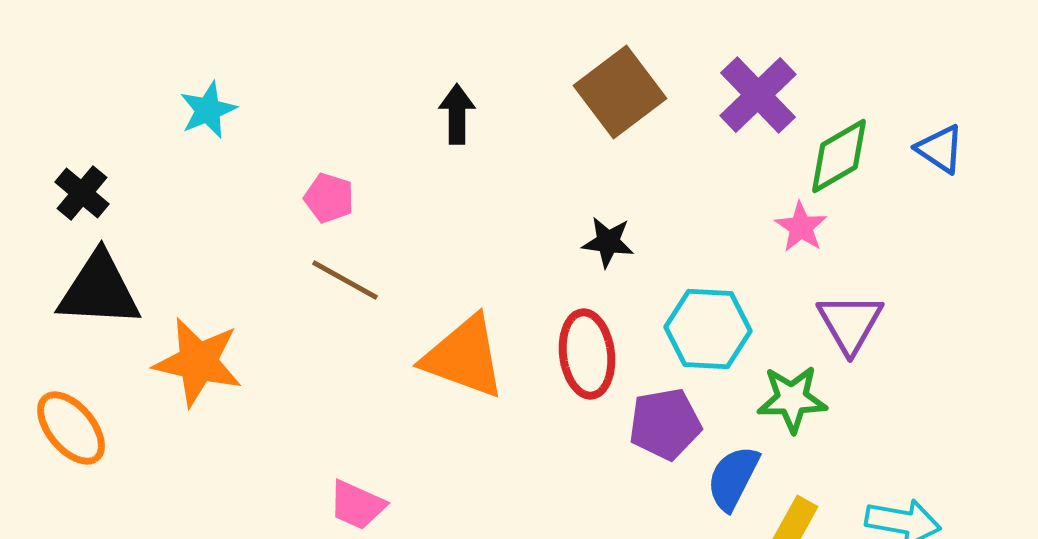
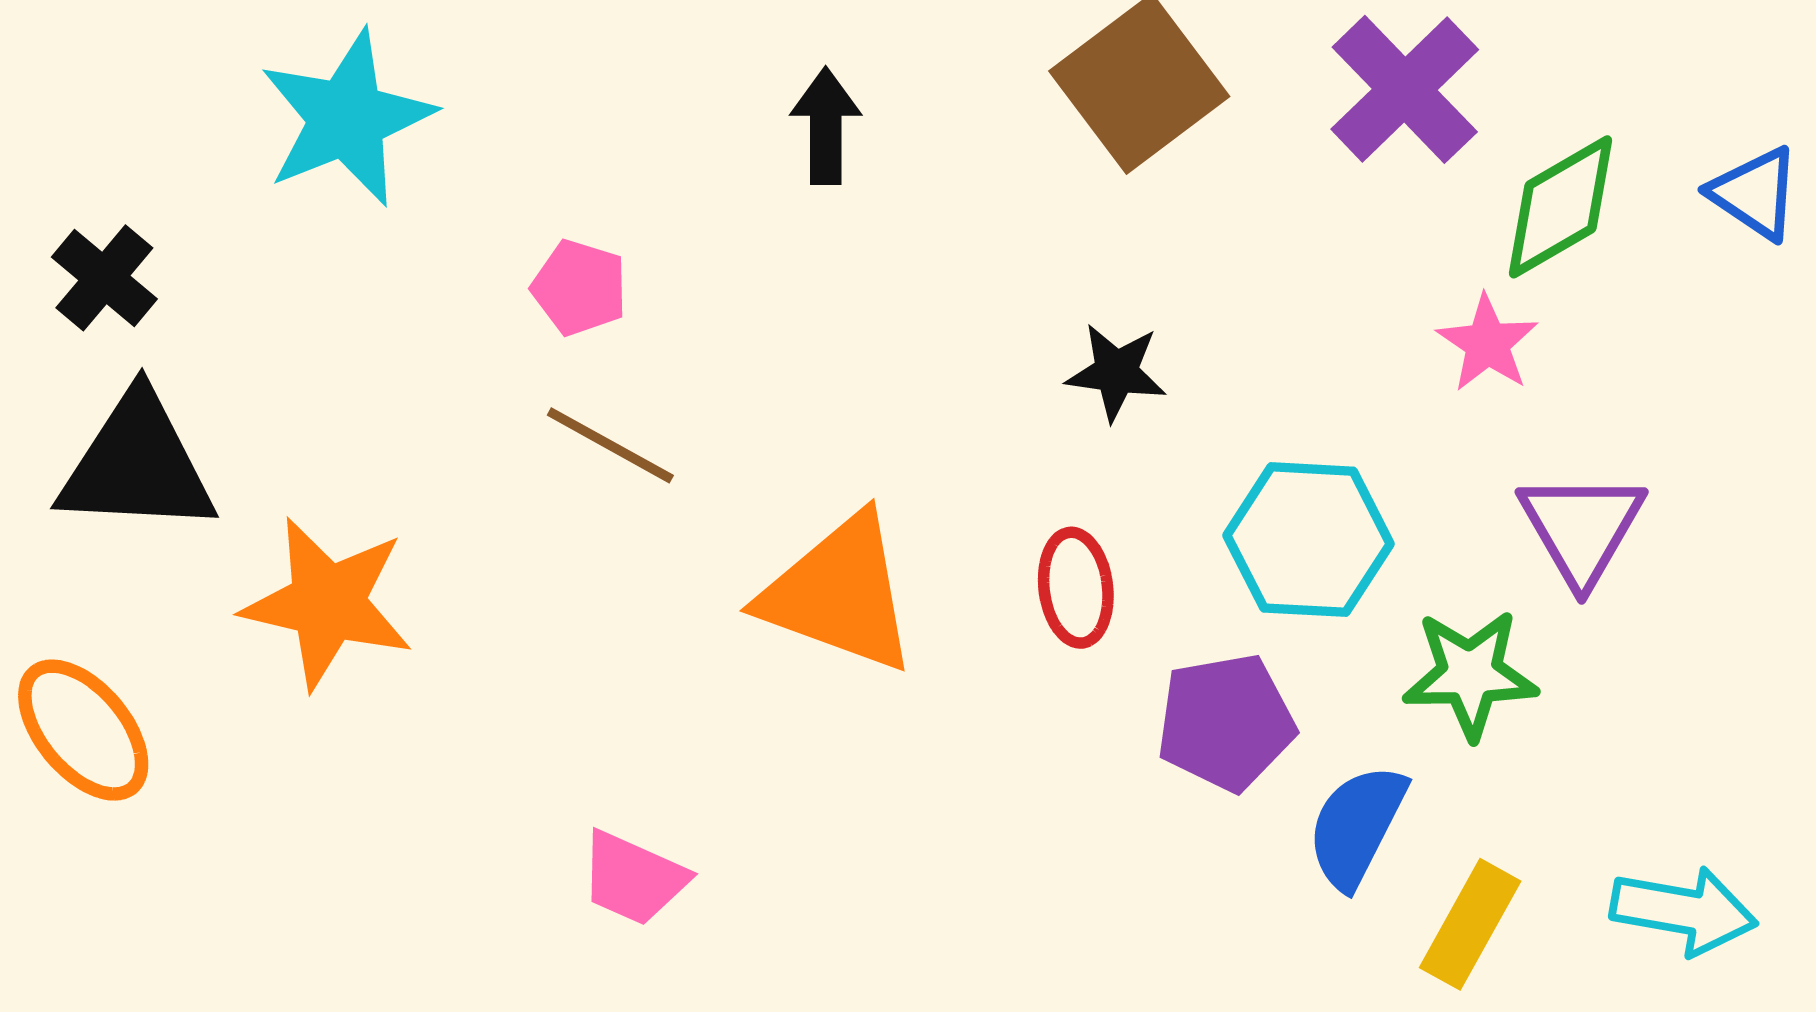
cyan star: (208, 110) -> (347, 118), size x1.6
red ellipse: (587, 354) -> (1076, 588), size x0.7

